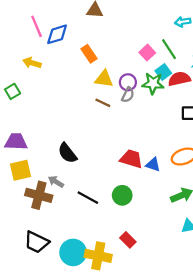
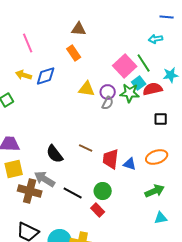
blue diamond: (57, 34) -> (46, 76), moved
pink square: (147, 53) -> (125, 66), size x1.6
orange rectangle: (89, 54) -> (74, 53), moved
brown line: (103, 103) -> (86, 148), moved
red trapezoid: (131, 159) -> (111, 159), turned -100
gray arrow: (56, 182) -> (45, 179), size x1.5
red rectangle: (128, 240) -> (98, 210), moved

